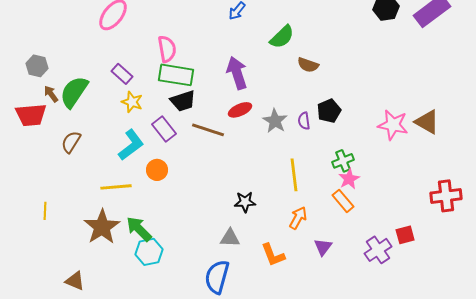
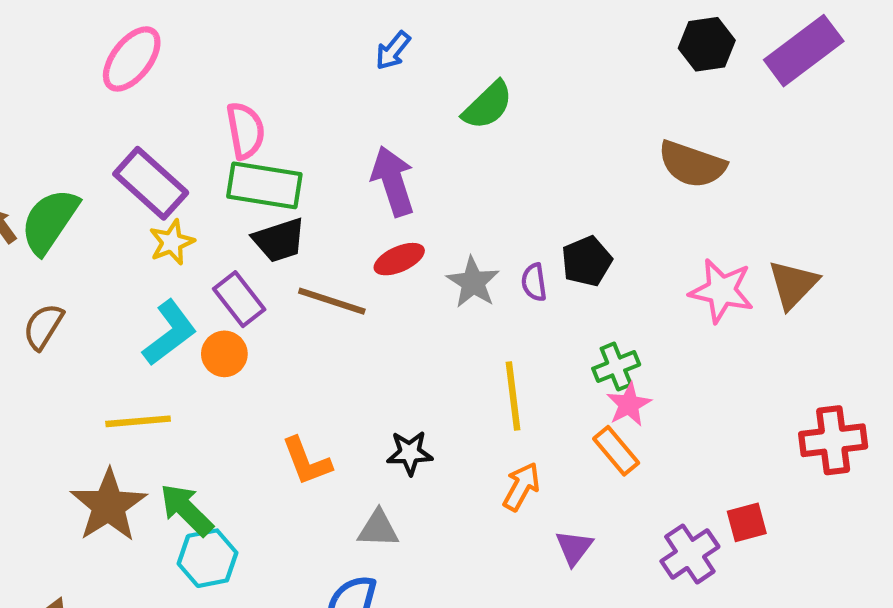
brown semicircle: (308, 65) -> (692, 164), moved, size x1.5
purple rectangle: (122, 74) -> (151, 183), size x1.6
yellow star: (132, 102) -> (172, 242), turned 30
brown triangle: (427, 122) -> (793, 284), turned 44
orange circle: (157, 170) -> (224, 354), moved
orange L-shape: (273, 255) -> (307, 461), moved

